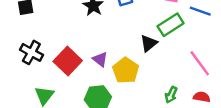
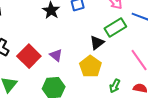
yellow pentagon: (126, 70) -> (90, 66), moved

